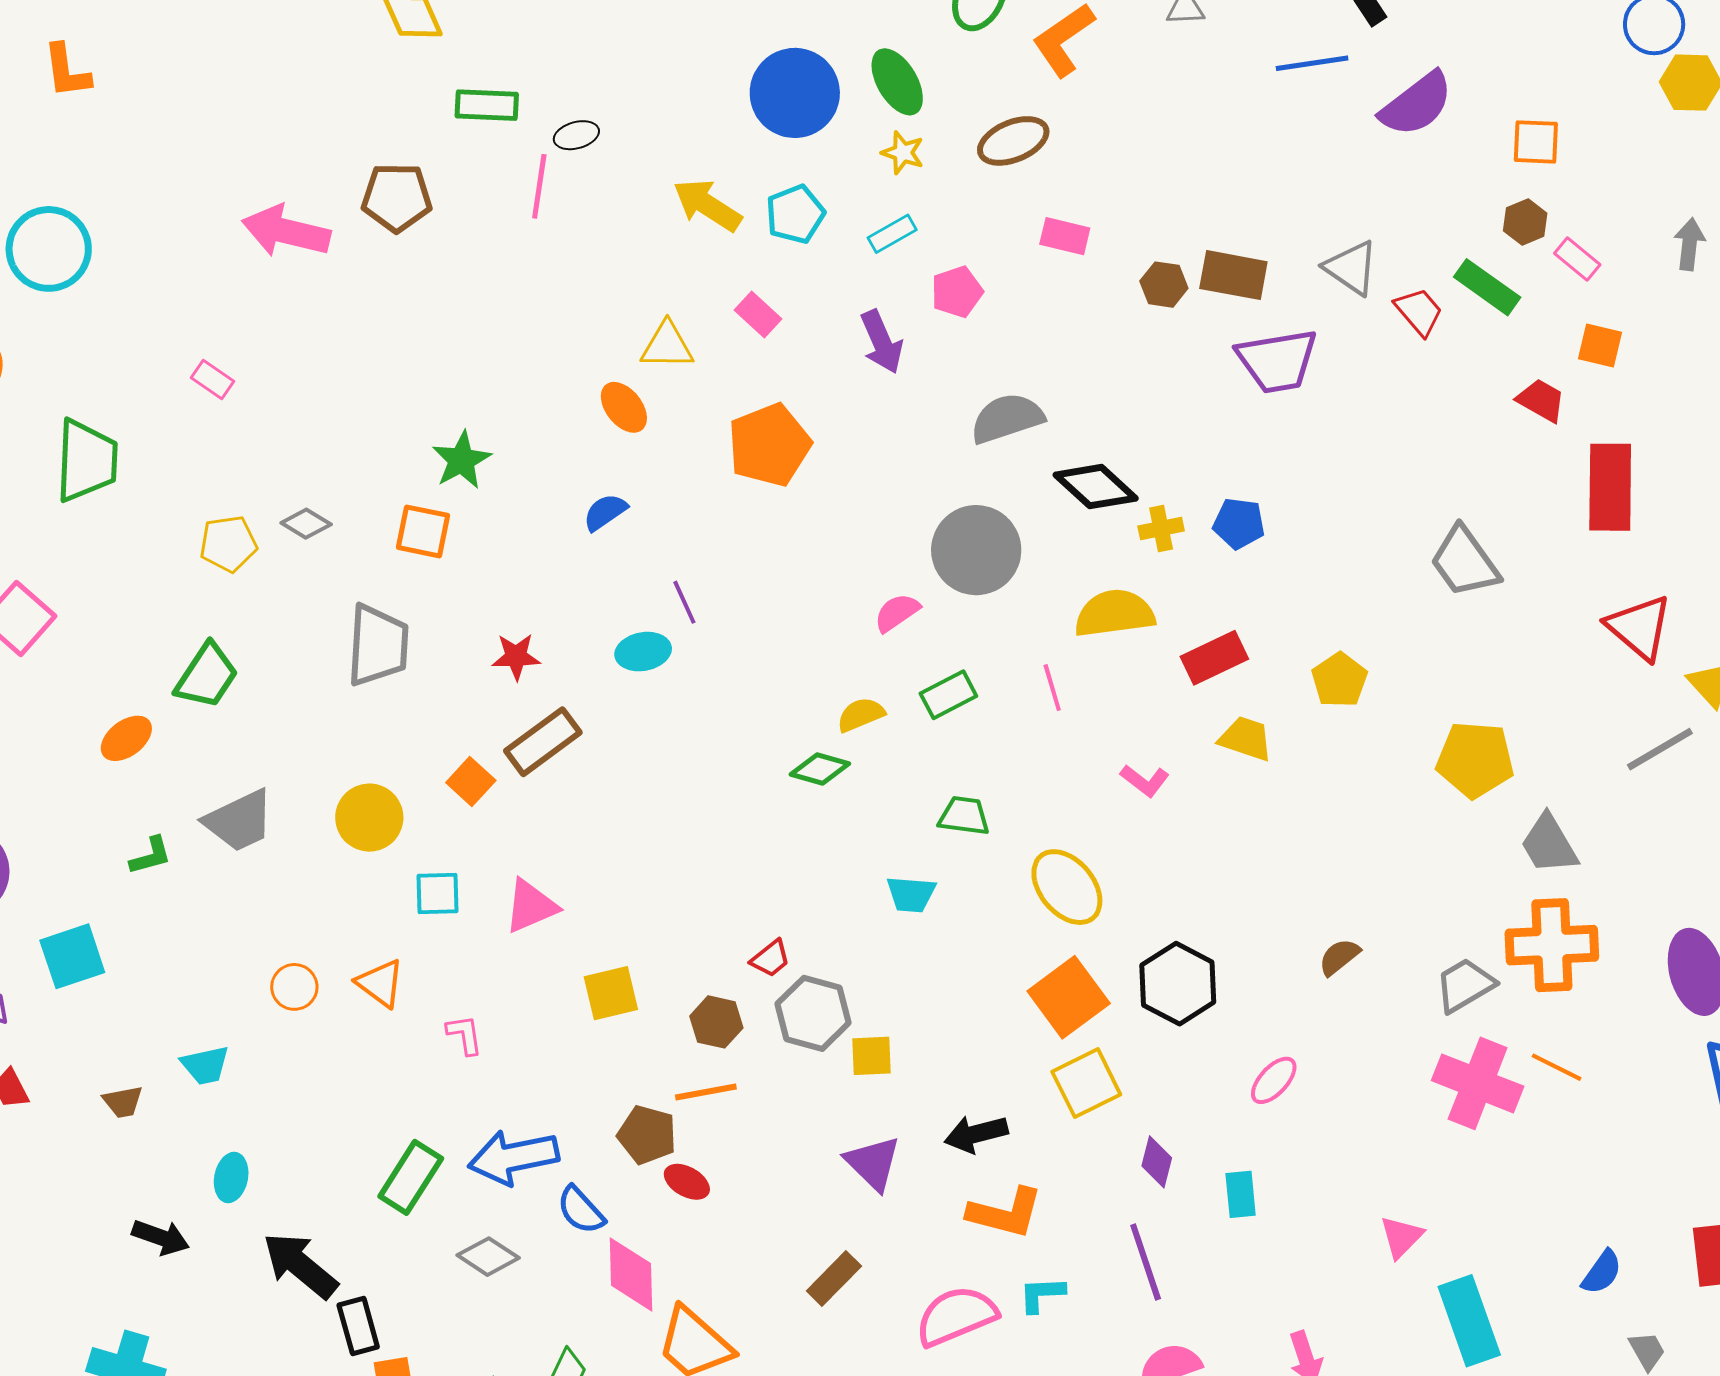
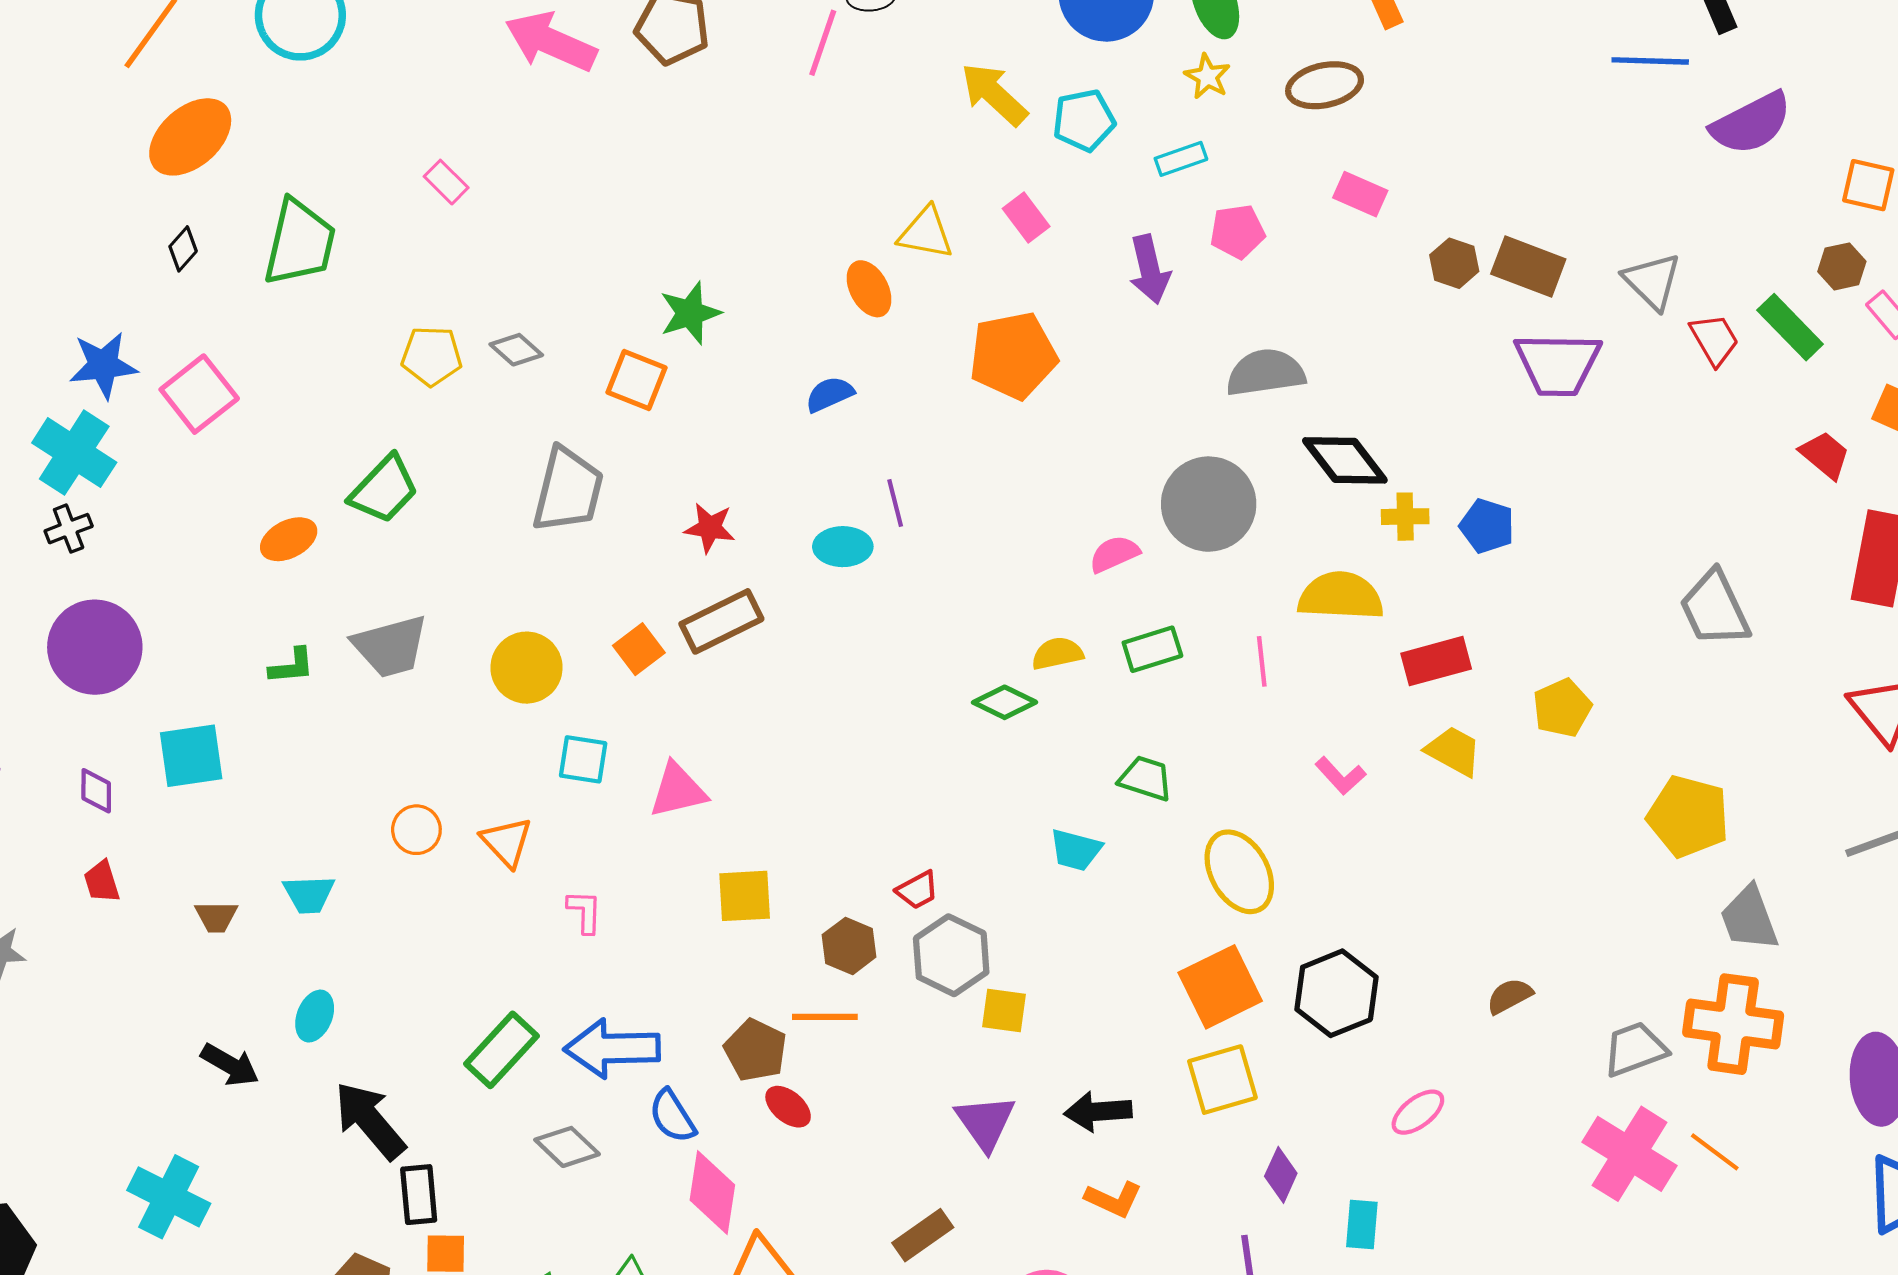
orange L-shape: (1005, 1213) -> (1114, 1199), size x0.7

